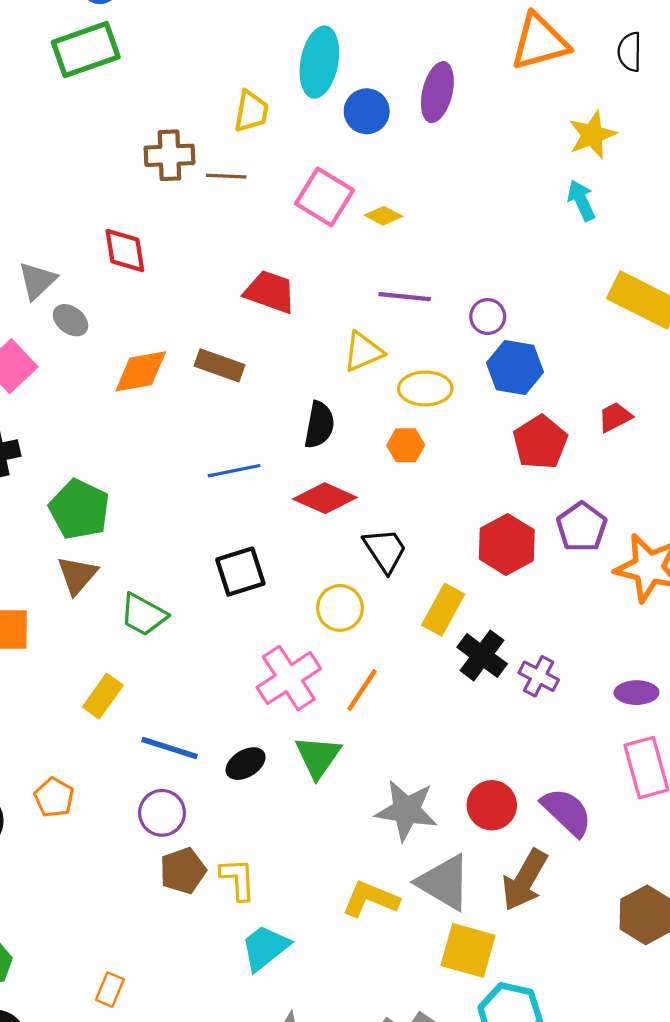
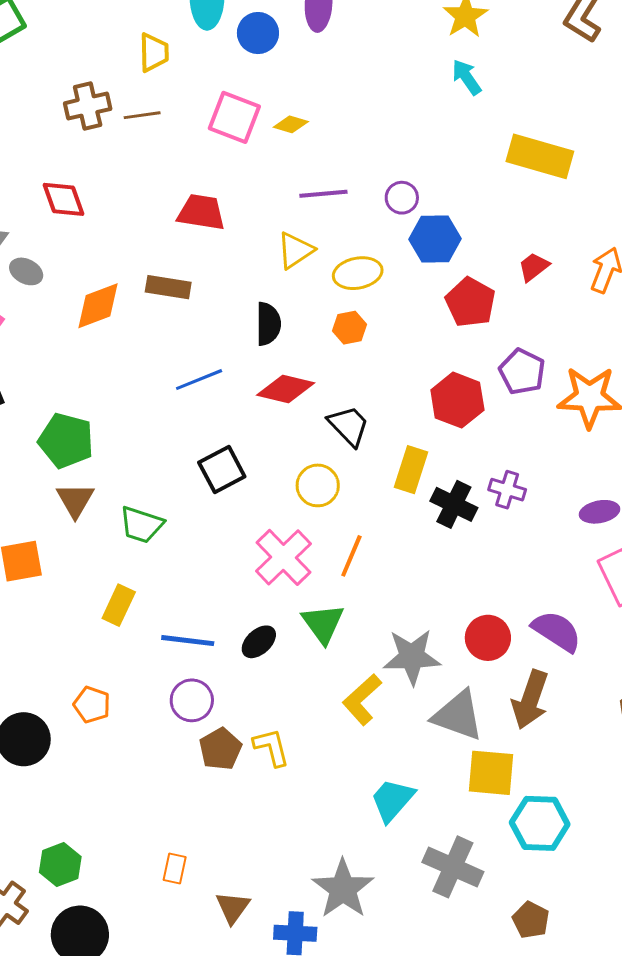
purple cross: (539, 676) -> (507, 490), moved
yellow L-shape: (370, 899) -> (362, 699), moved, turned -54
cyan trapezoid: (265, 948) -> (392, 800), moved

